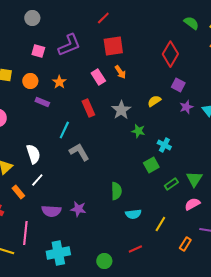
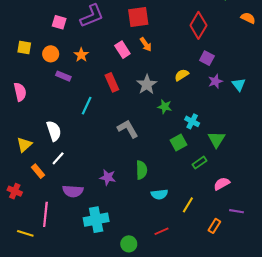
gray L-shape: (79, 152) -> (128, 129), moved
green triangle: (194, 179) -> (216, 139), moved
purple star: (78, 209) -> (108, 177), moved
cyan cross: (58, 253) -> (96, 220), moved

